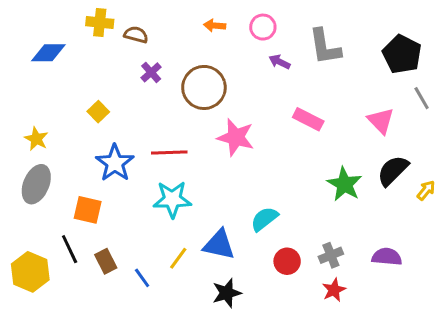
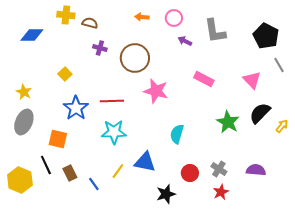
purple cross: (151, 72) -> (100, 48), turned -32
cyan semicircle: (264, 219) -> (177, 134), moved, turned -36
gray cross: (331, 255) -> (219, 169), turned -35
black star: (227, 293) -> (166, 194), moved

